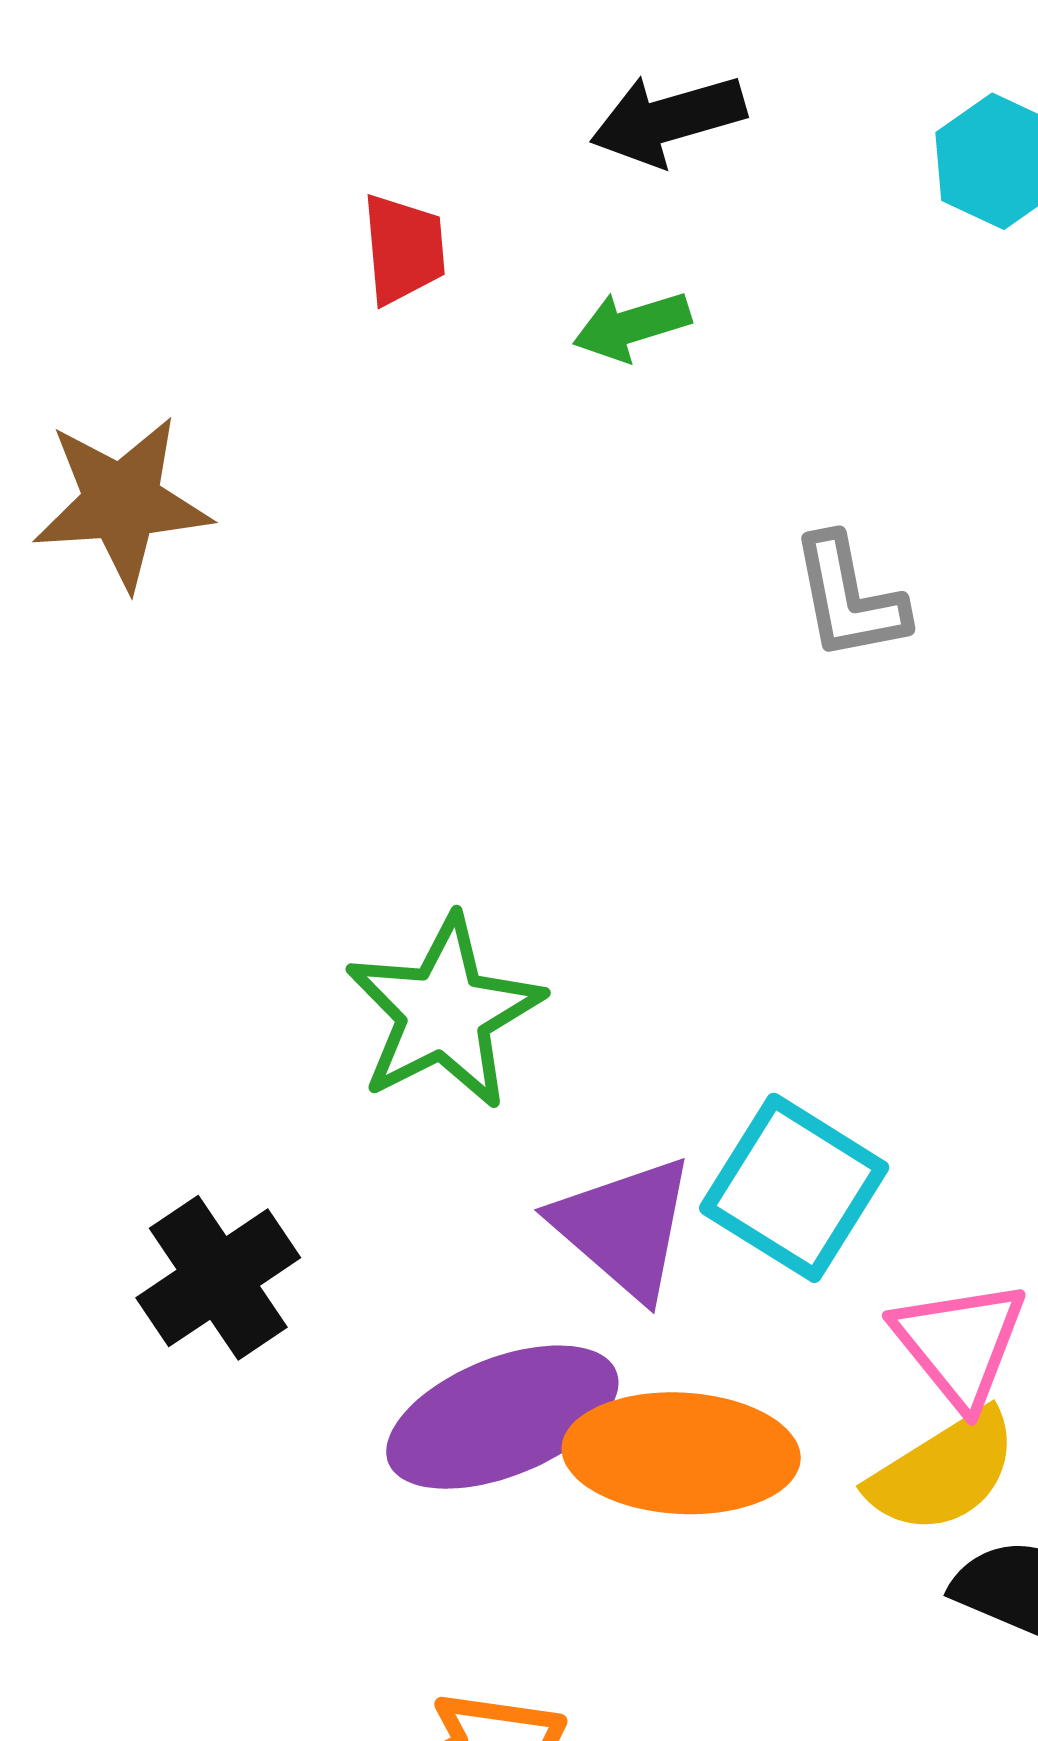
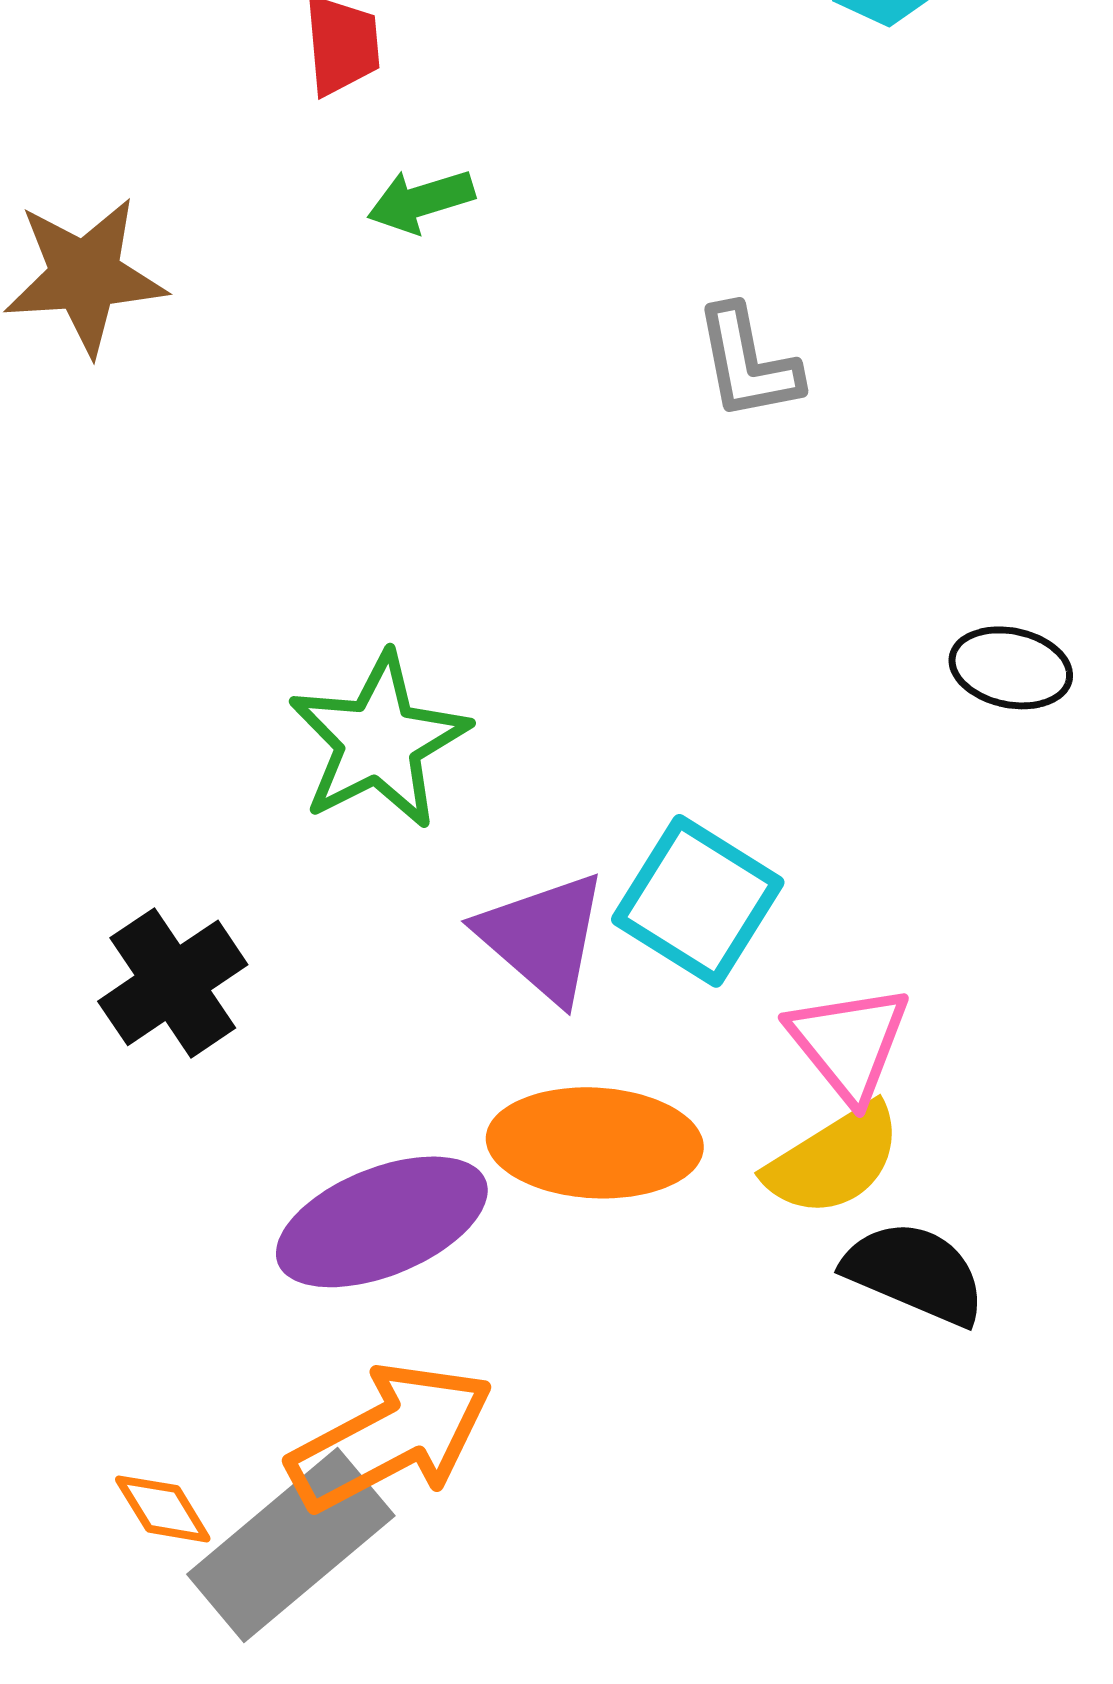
green arrow: (632, 326) -> (421, 201), moved
purple ellipse: (502, 1417) -> (382, 1222), moved

